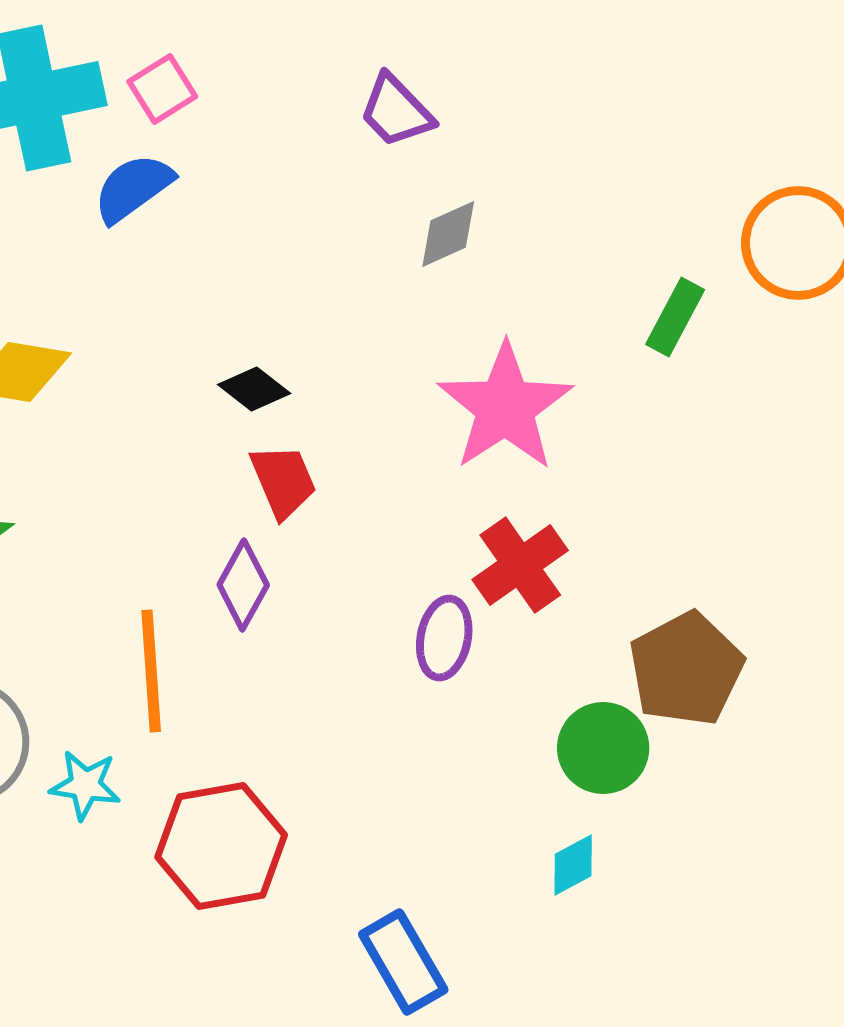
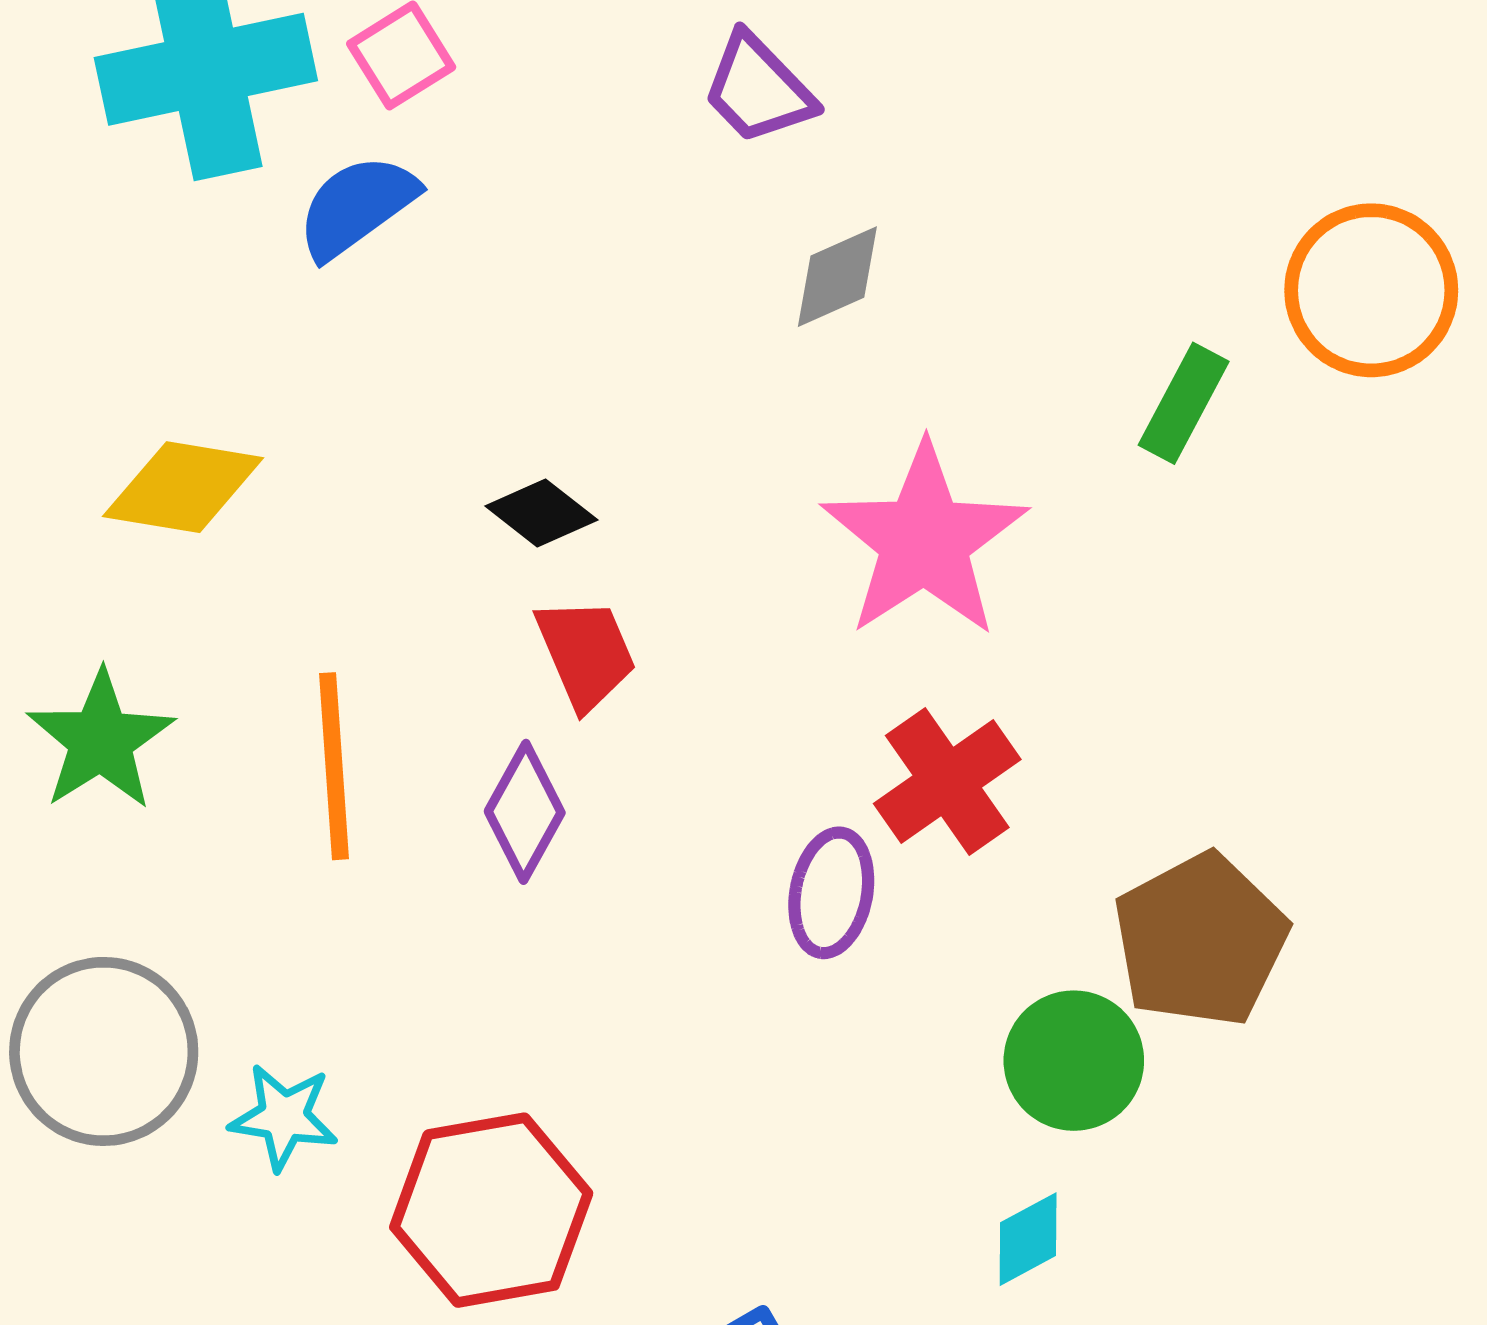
orange line: (151, 671) -> (334, 766), moved

